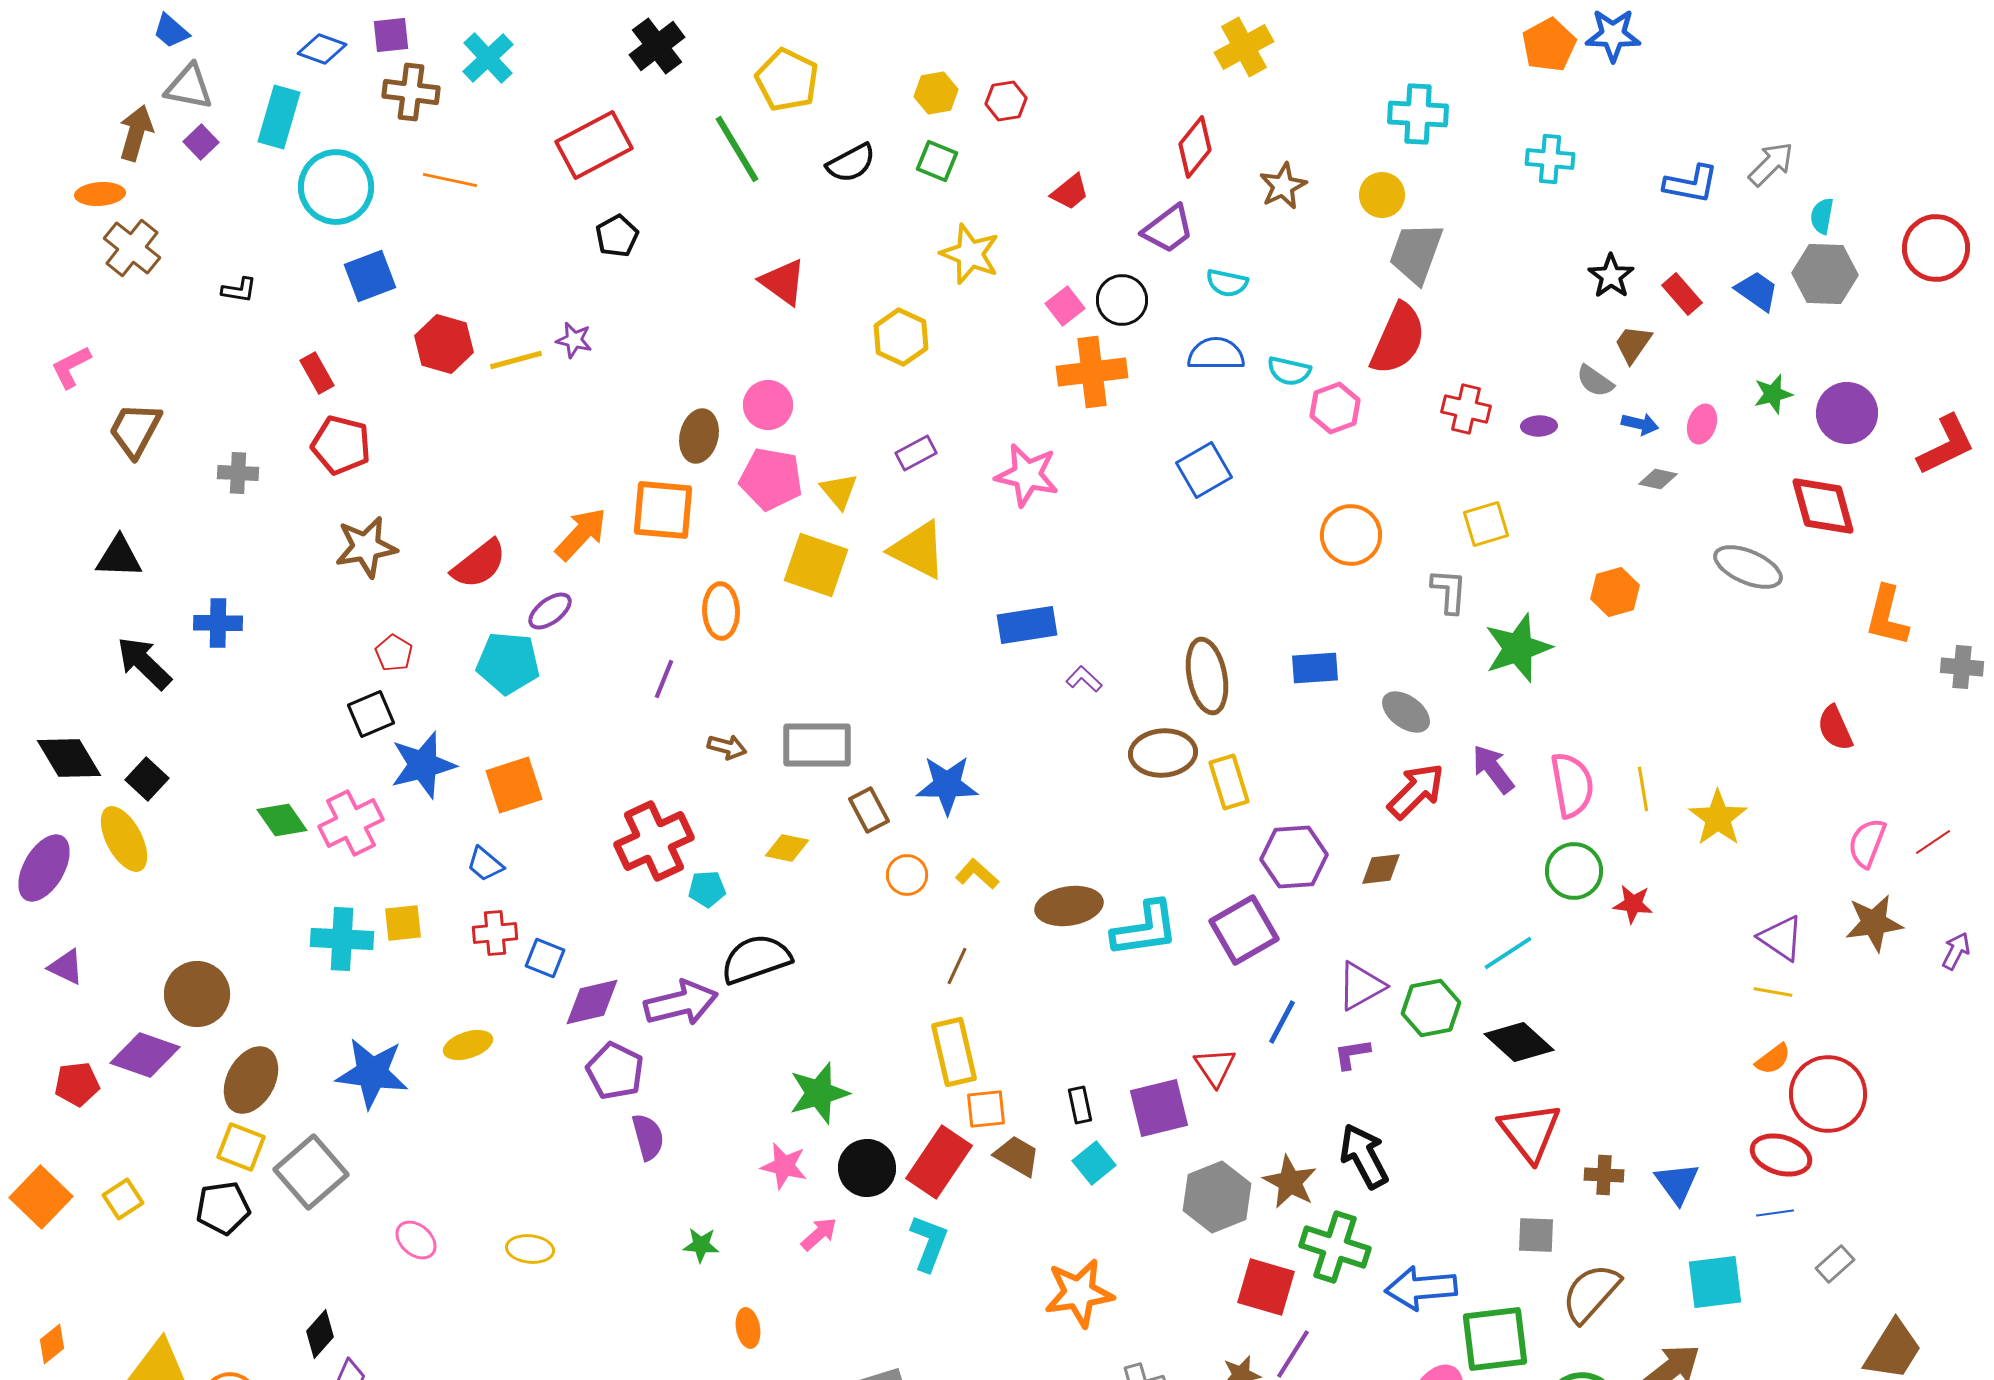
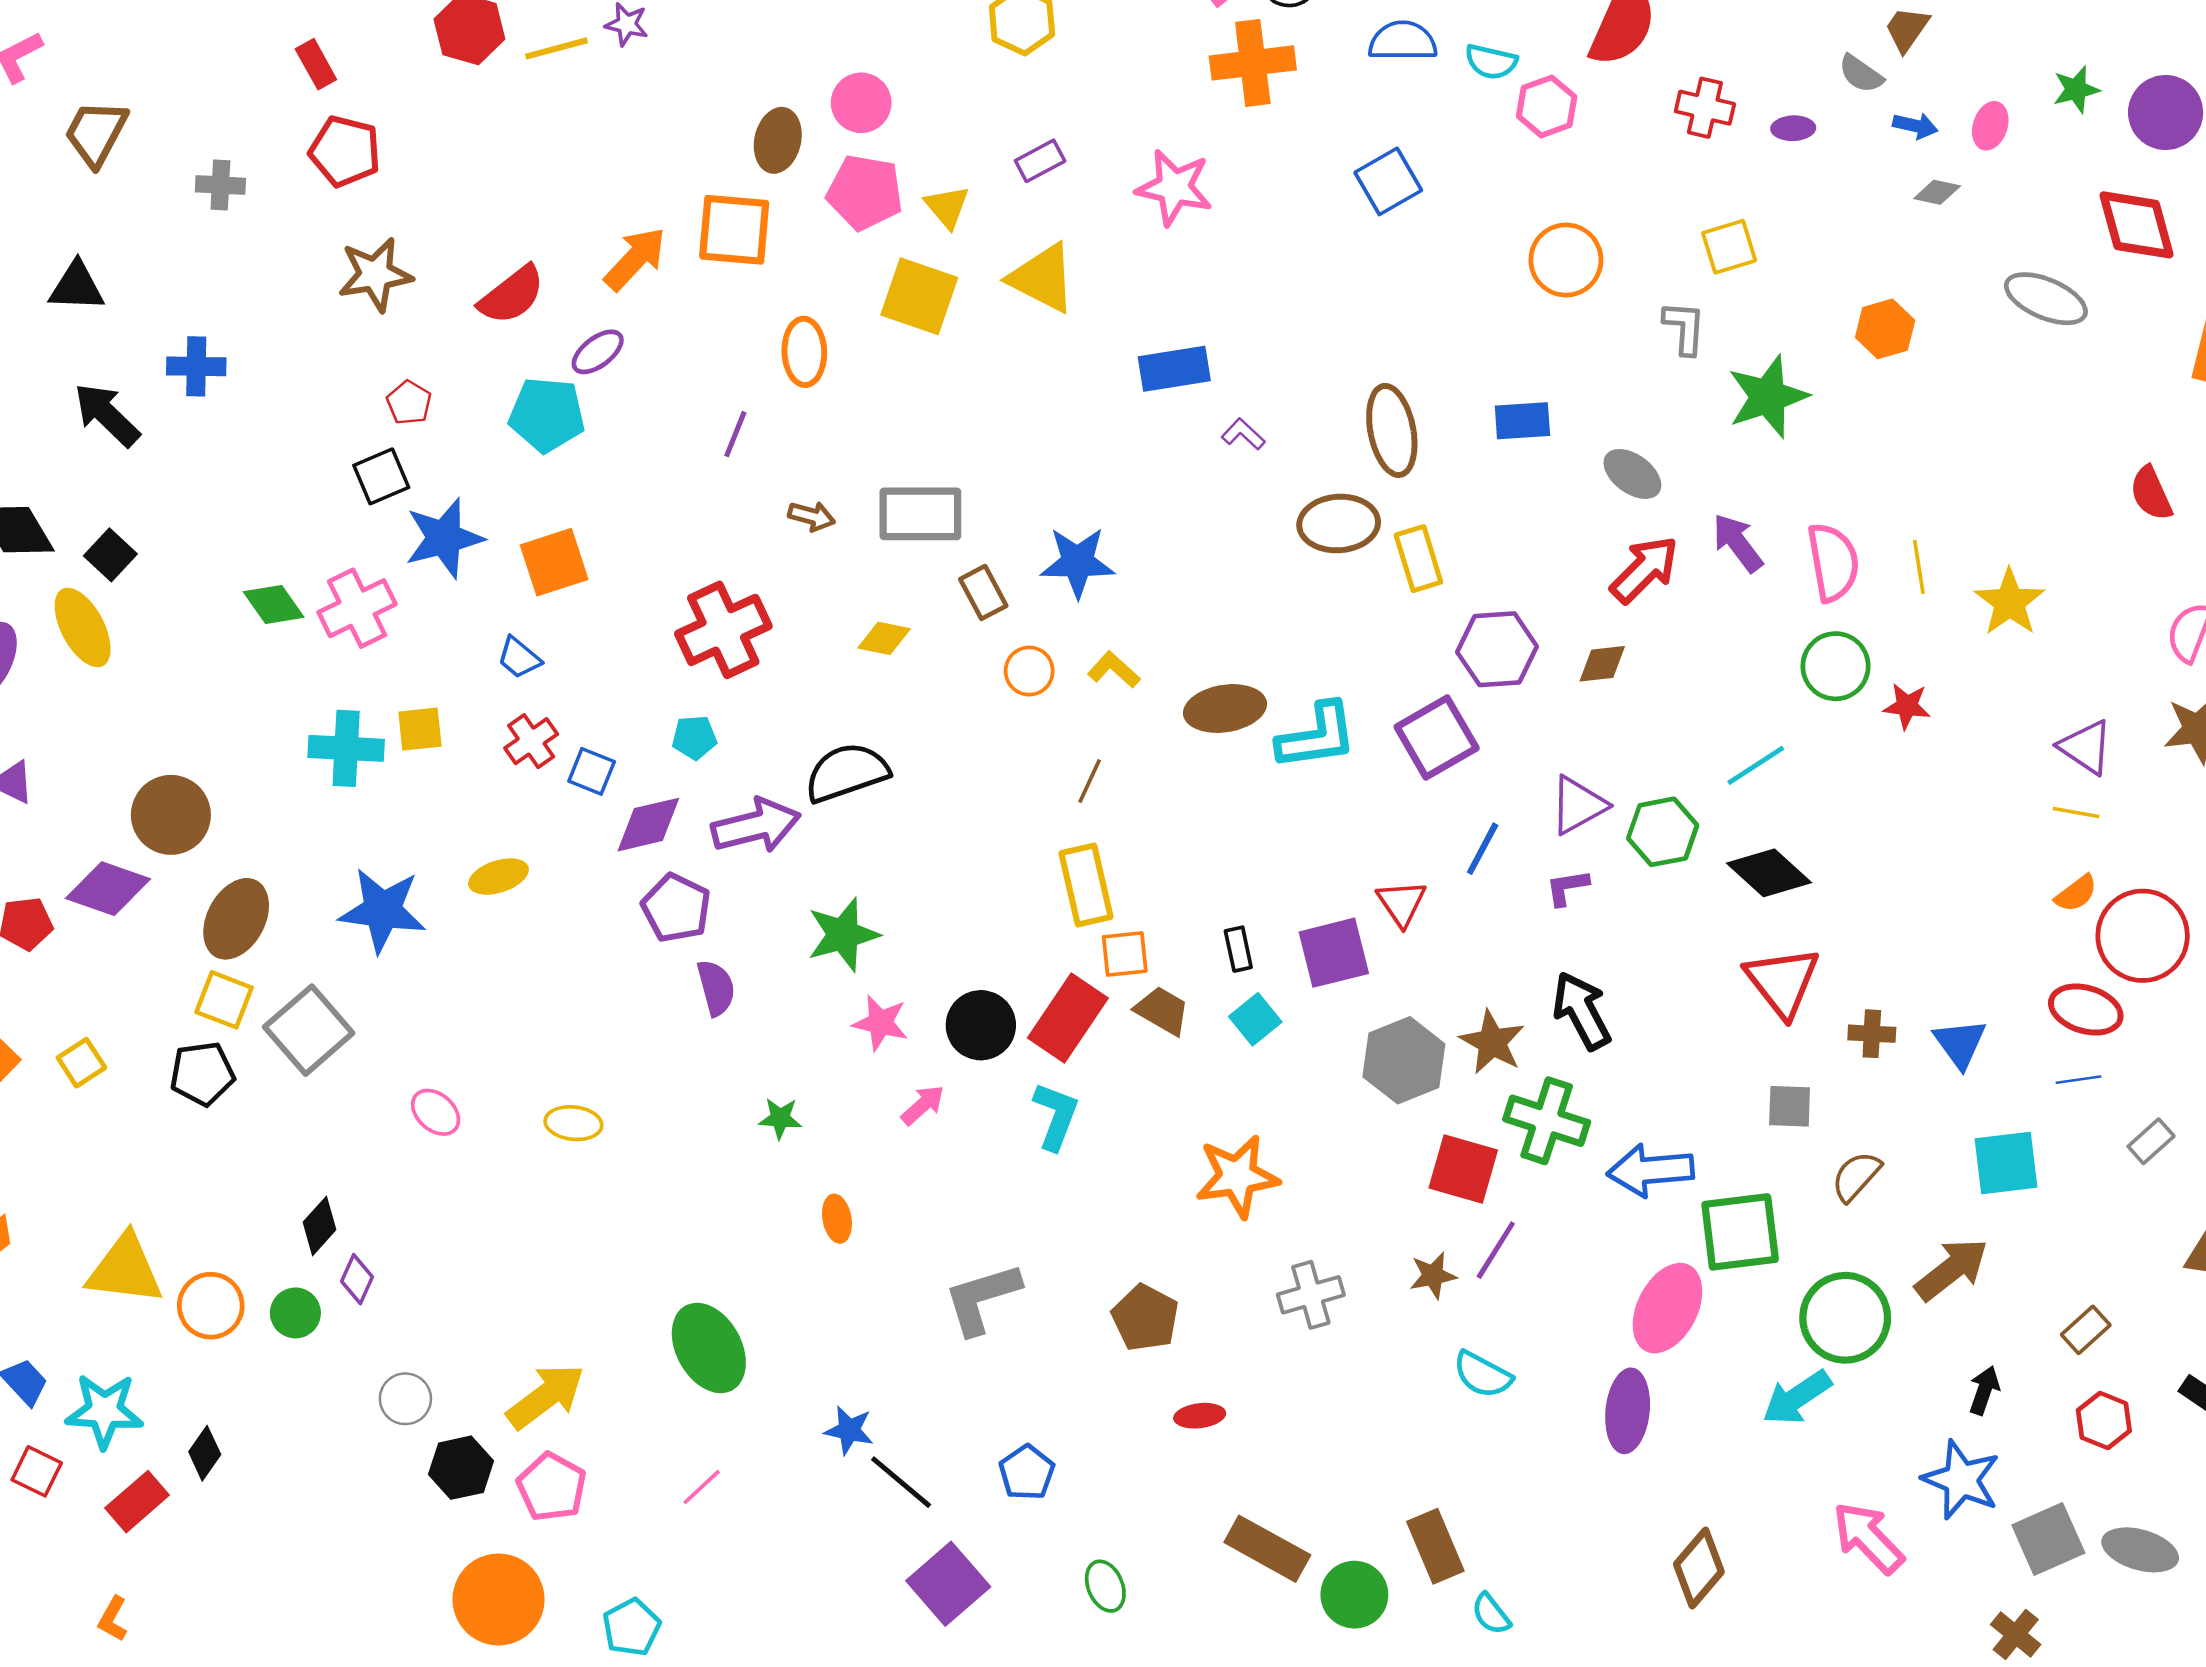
cyan pentagon: (707, 889) -> (694, 738), moved
red cross: (495, 933) -> (531, 741), turned -30
green star: (819, 1093) -> (843, 935), moved
brown semicircle: (1591, 1293) -> (1856, 1176), size x0.7

